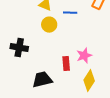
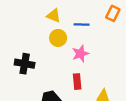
pink star: (84, 56) -> (80, 54), moved

